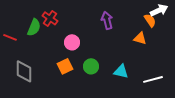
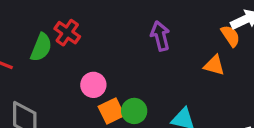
pink circle: (72, 42) -> (93, 85), moved
orange square: (65, 66) -> (111, 111), moved

